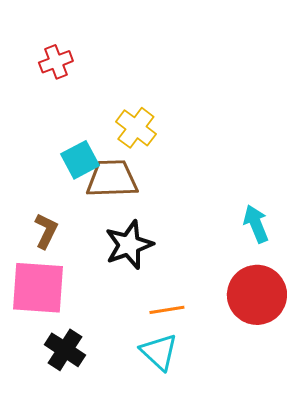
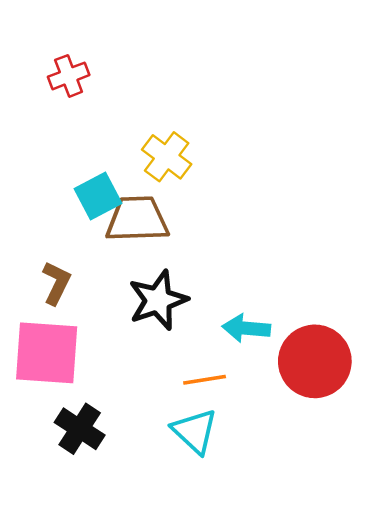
cyan arrow: (256, 224) -> (246, 328), moved, turned -63

